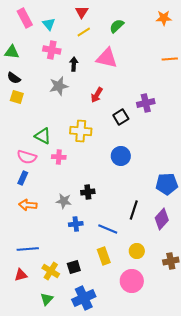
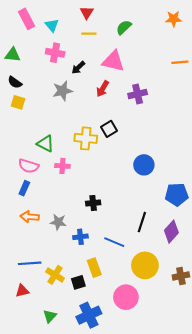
yellow line: (84, 32) -> (89, 34), turned 32
black arrow: (74, 64) -> (78, 68), turned -136
red arrow: (97, 95) -> (103, 89), moved
purple cross: (146, 103) -> (138, 94), moved
black square: (121, 117) -> (109, 129), moved
blue circle: (121, 156) -> (144, 165), moved
gray star: (64, 201) -> (58, 222), moved
yellow circle: (137, 251) -> (145, 265), size x1.6
yellow rectangle: (104, 256) -> (94, 268), moved
yellow cross: (51, 271) -> (55, 275), moved
pink circle: (132, 281) -> (126, 297), moved

